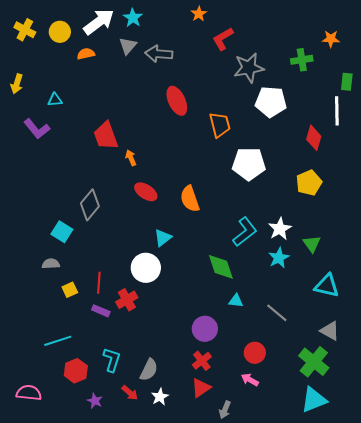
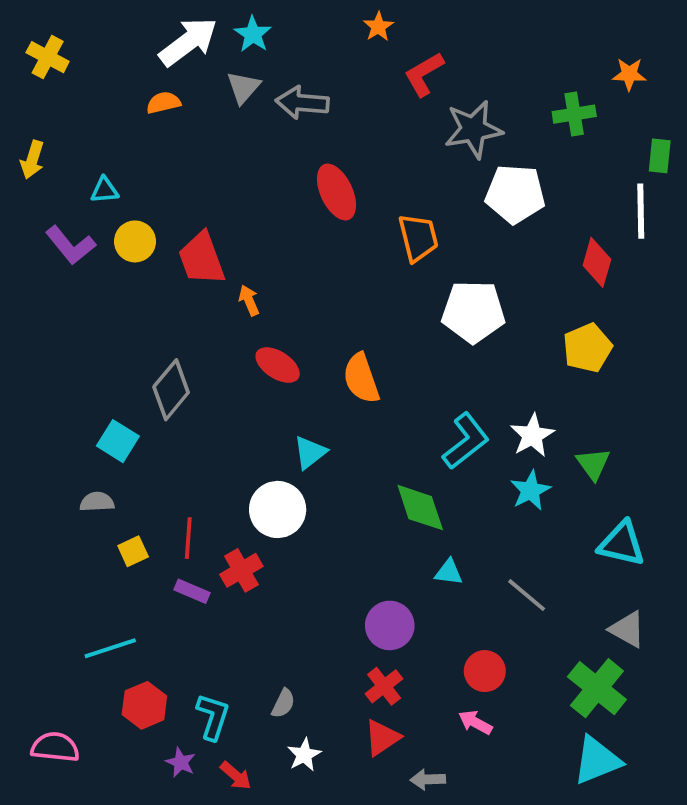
yellow circle: (60, 32) -> (135, 241), moved
cyan L-shape: (112, 360) -> (213, 717), moved
gray semicircle: (149, 370) -> (283, 703), size x0.7
red arrow: (130, 393) -> (236, 776), moved
gray arrow: (225, 410) -> (428, 779), turned 66

